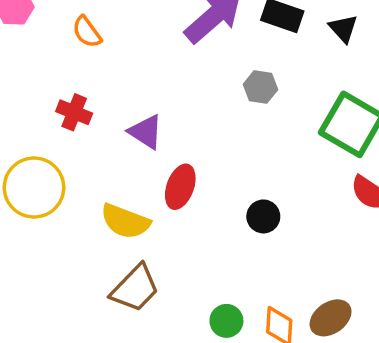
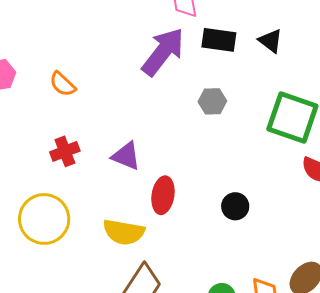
red cross: (74, 112) -> (65, 151), turned -32

